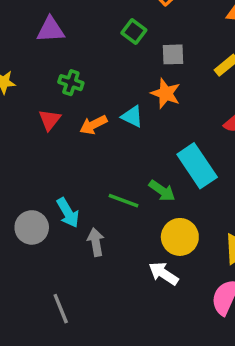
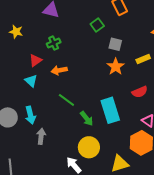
green cross: (71, 83) -> (54, 43), turned 32
orange star: (166, 93) -> (116, 67), moved
cyan triangle: (132, 117) -> (31, 81), moved
green line: (124, 201) -> (66, 100), moved

